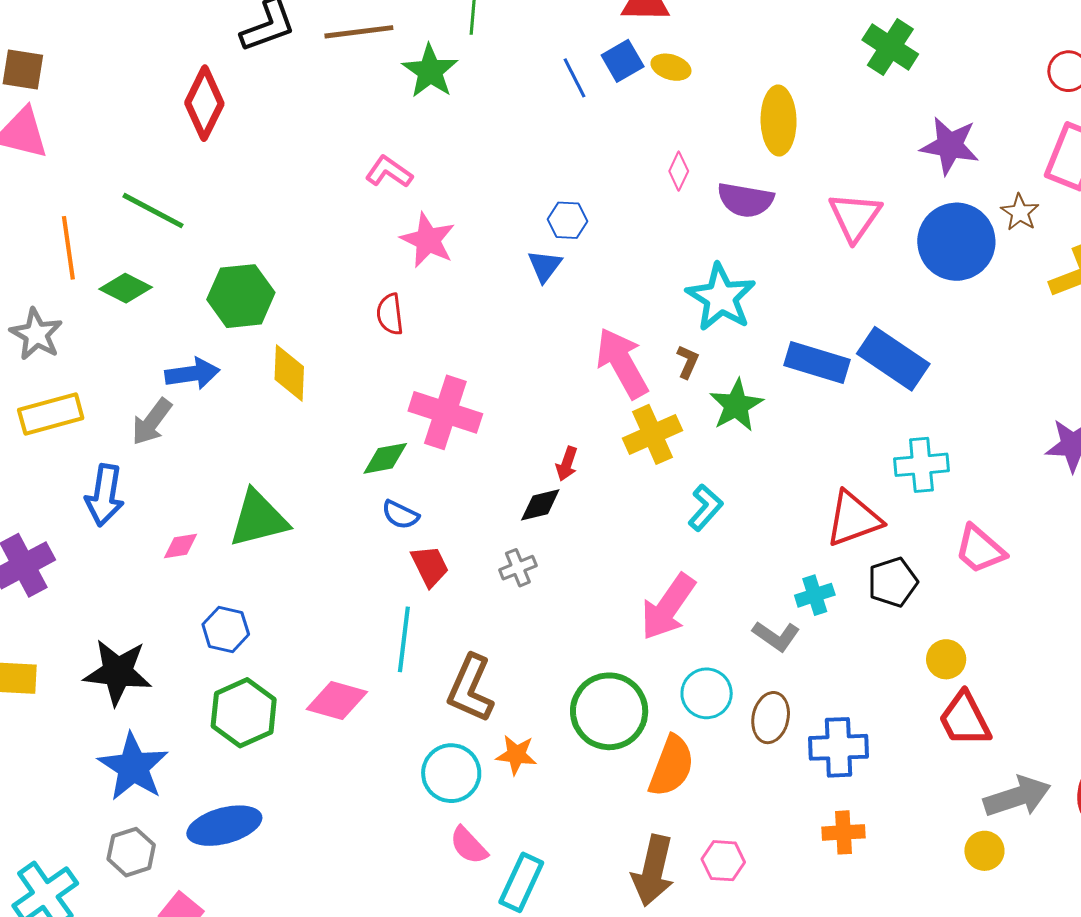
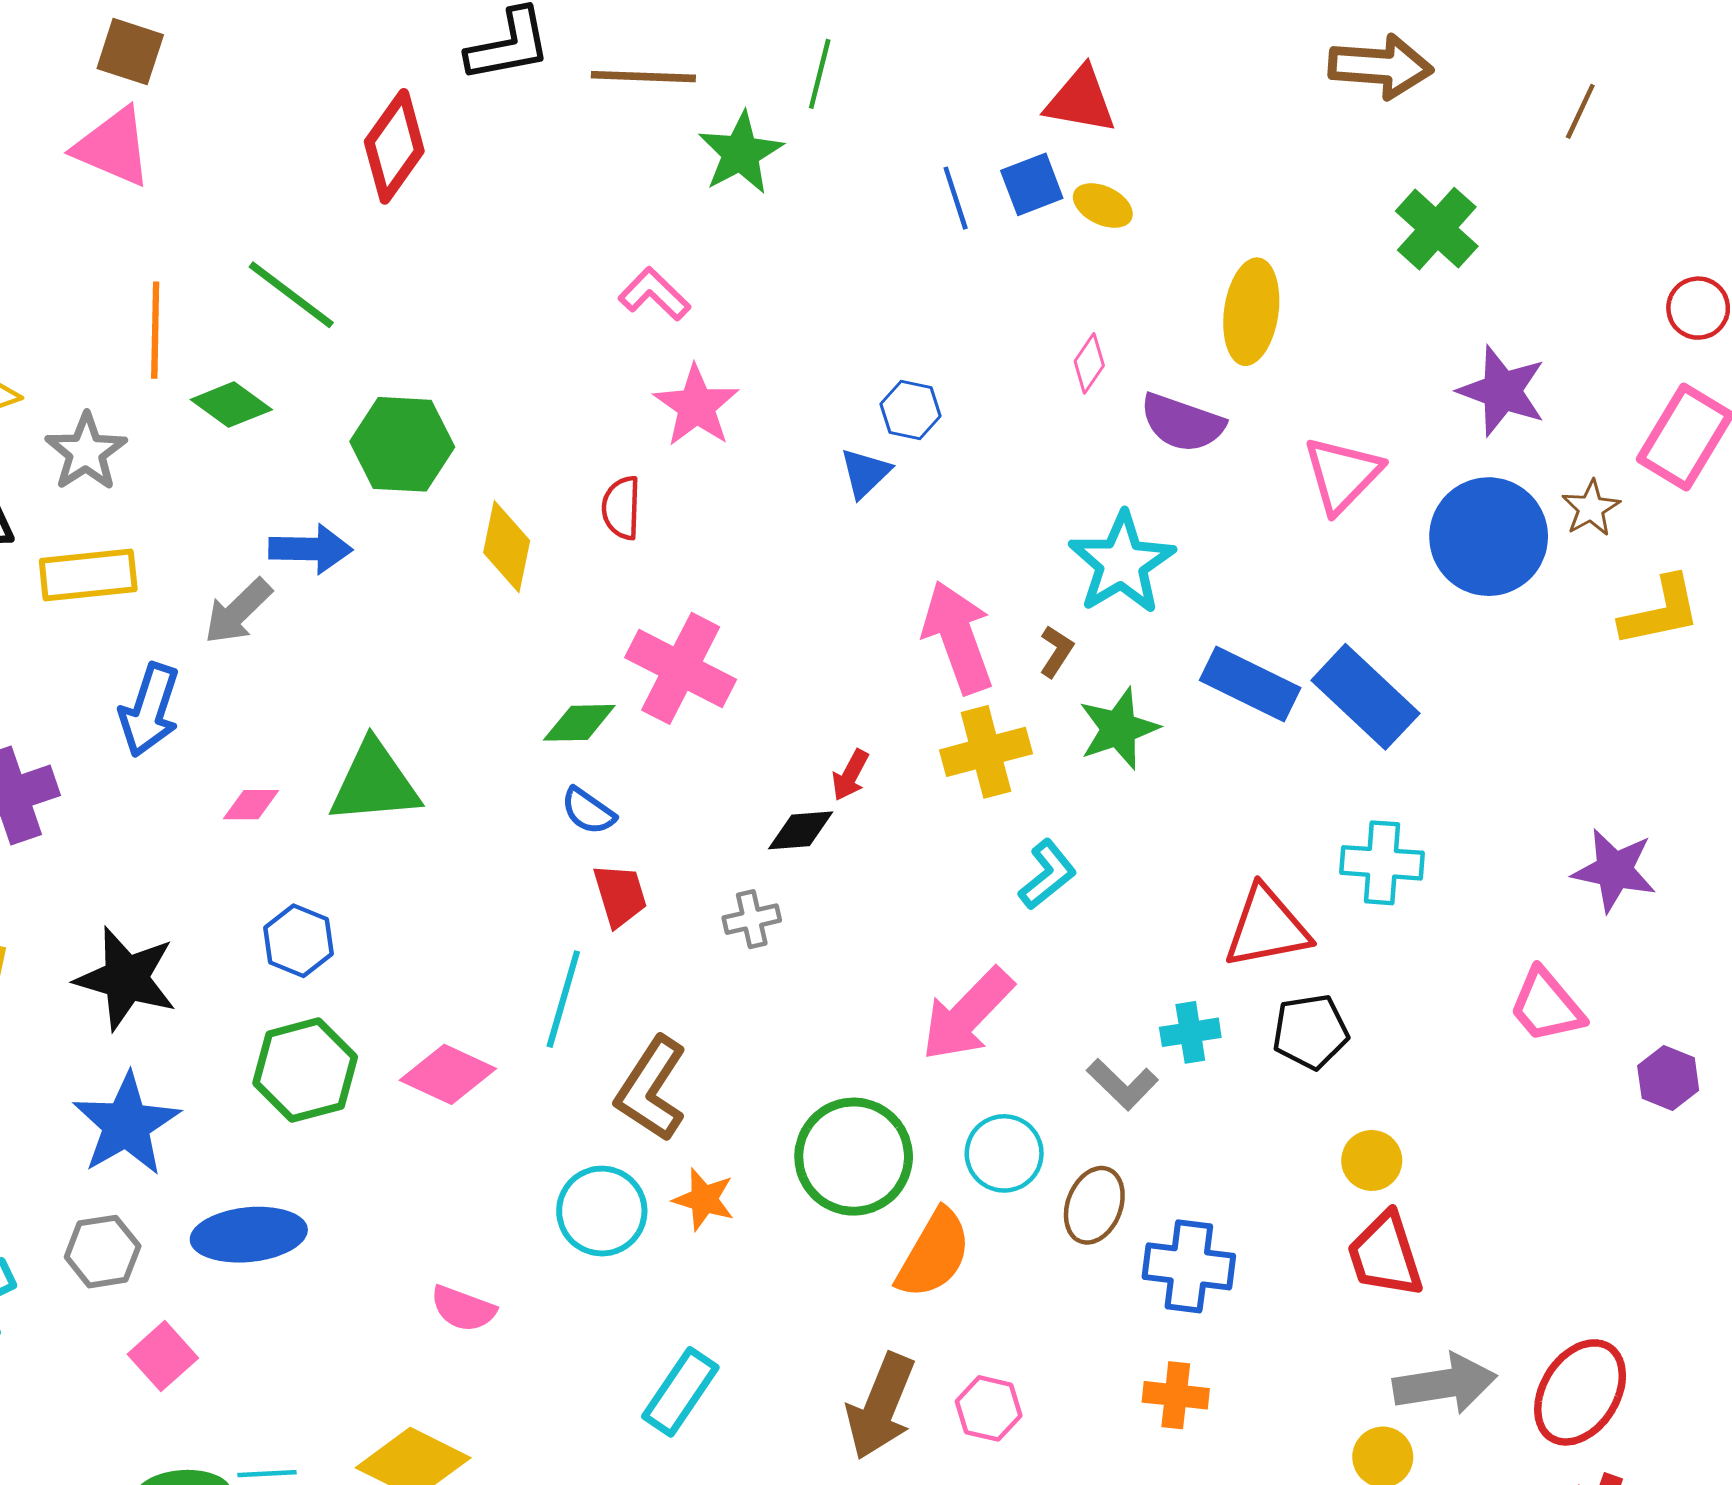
yellow diamond: (289, 373) -> (507, 547), moved
pink trapezoid: (980, 549) -> (1546, 1006), moved
pink semicircle: (469, 845) -> (463, 1309), moved, turned -36

